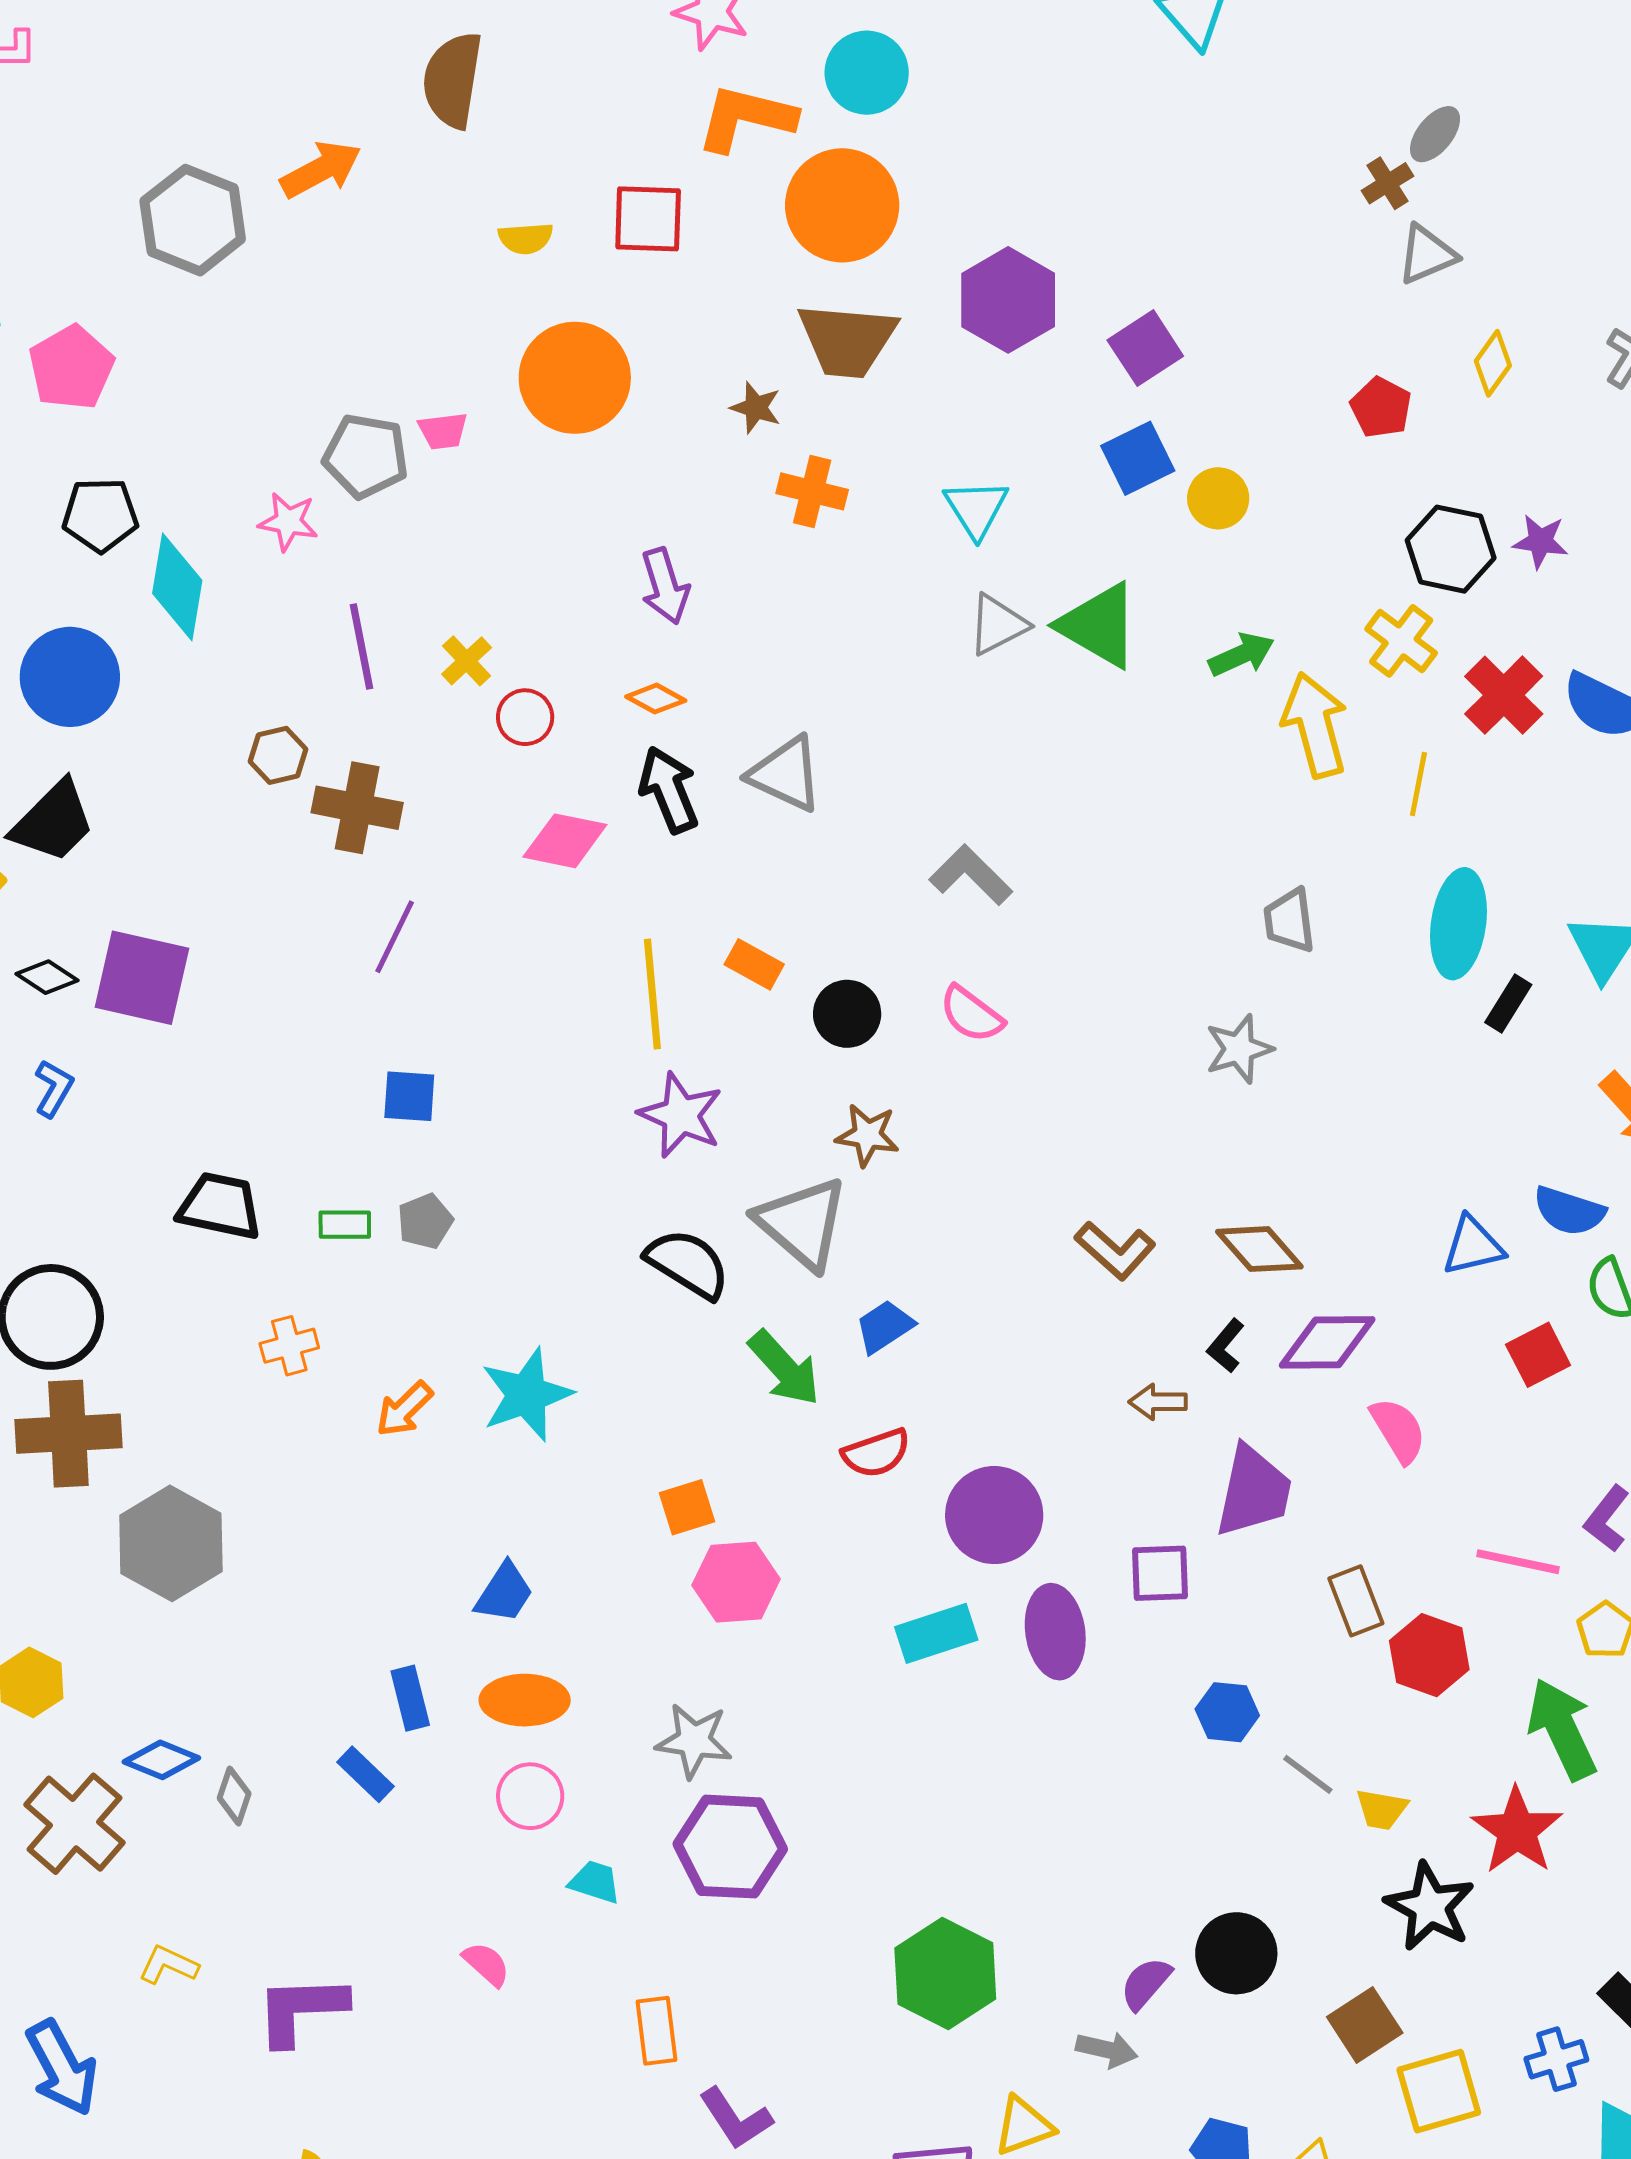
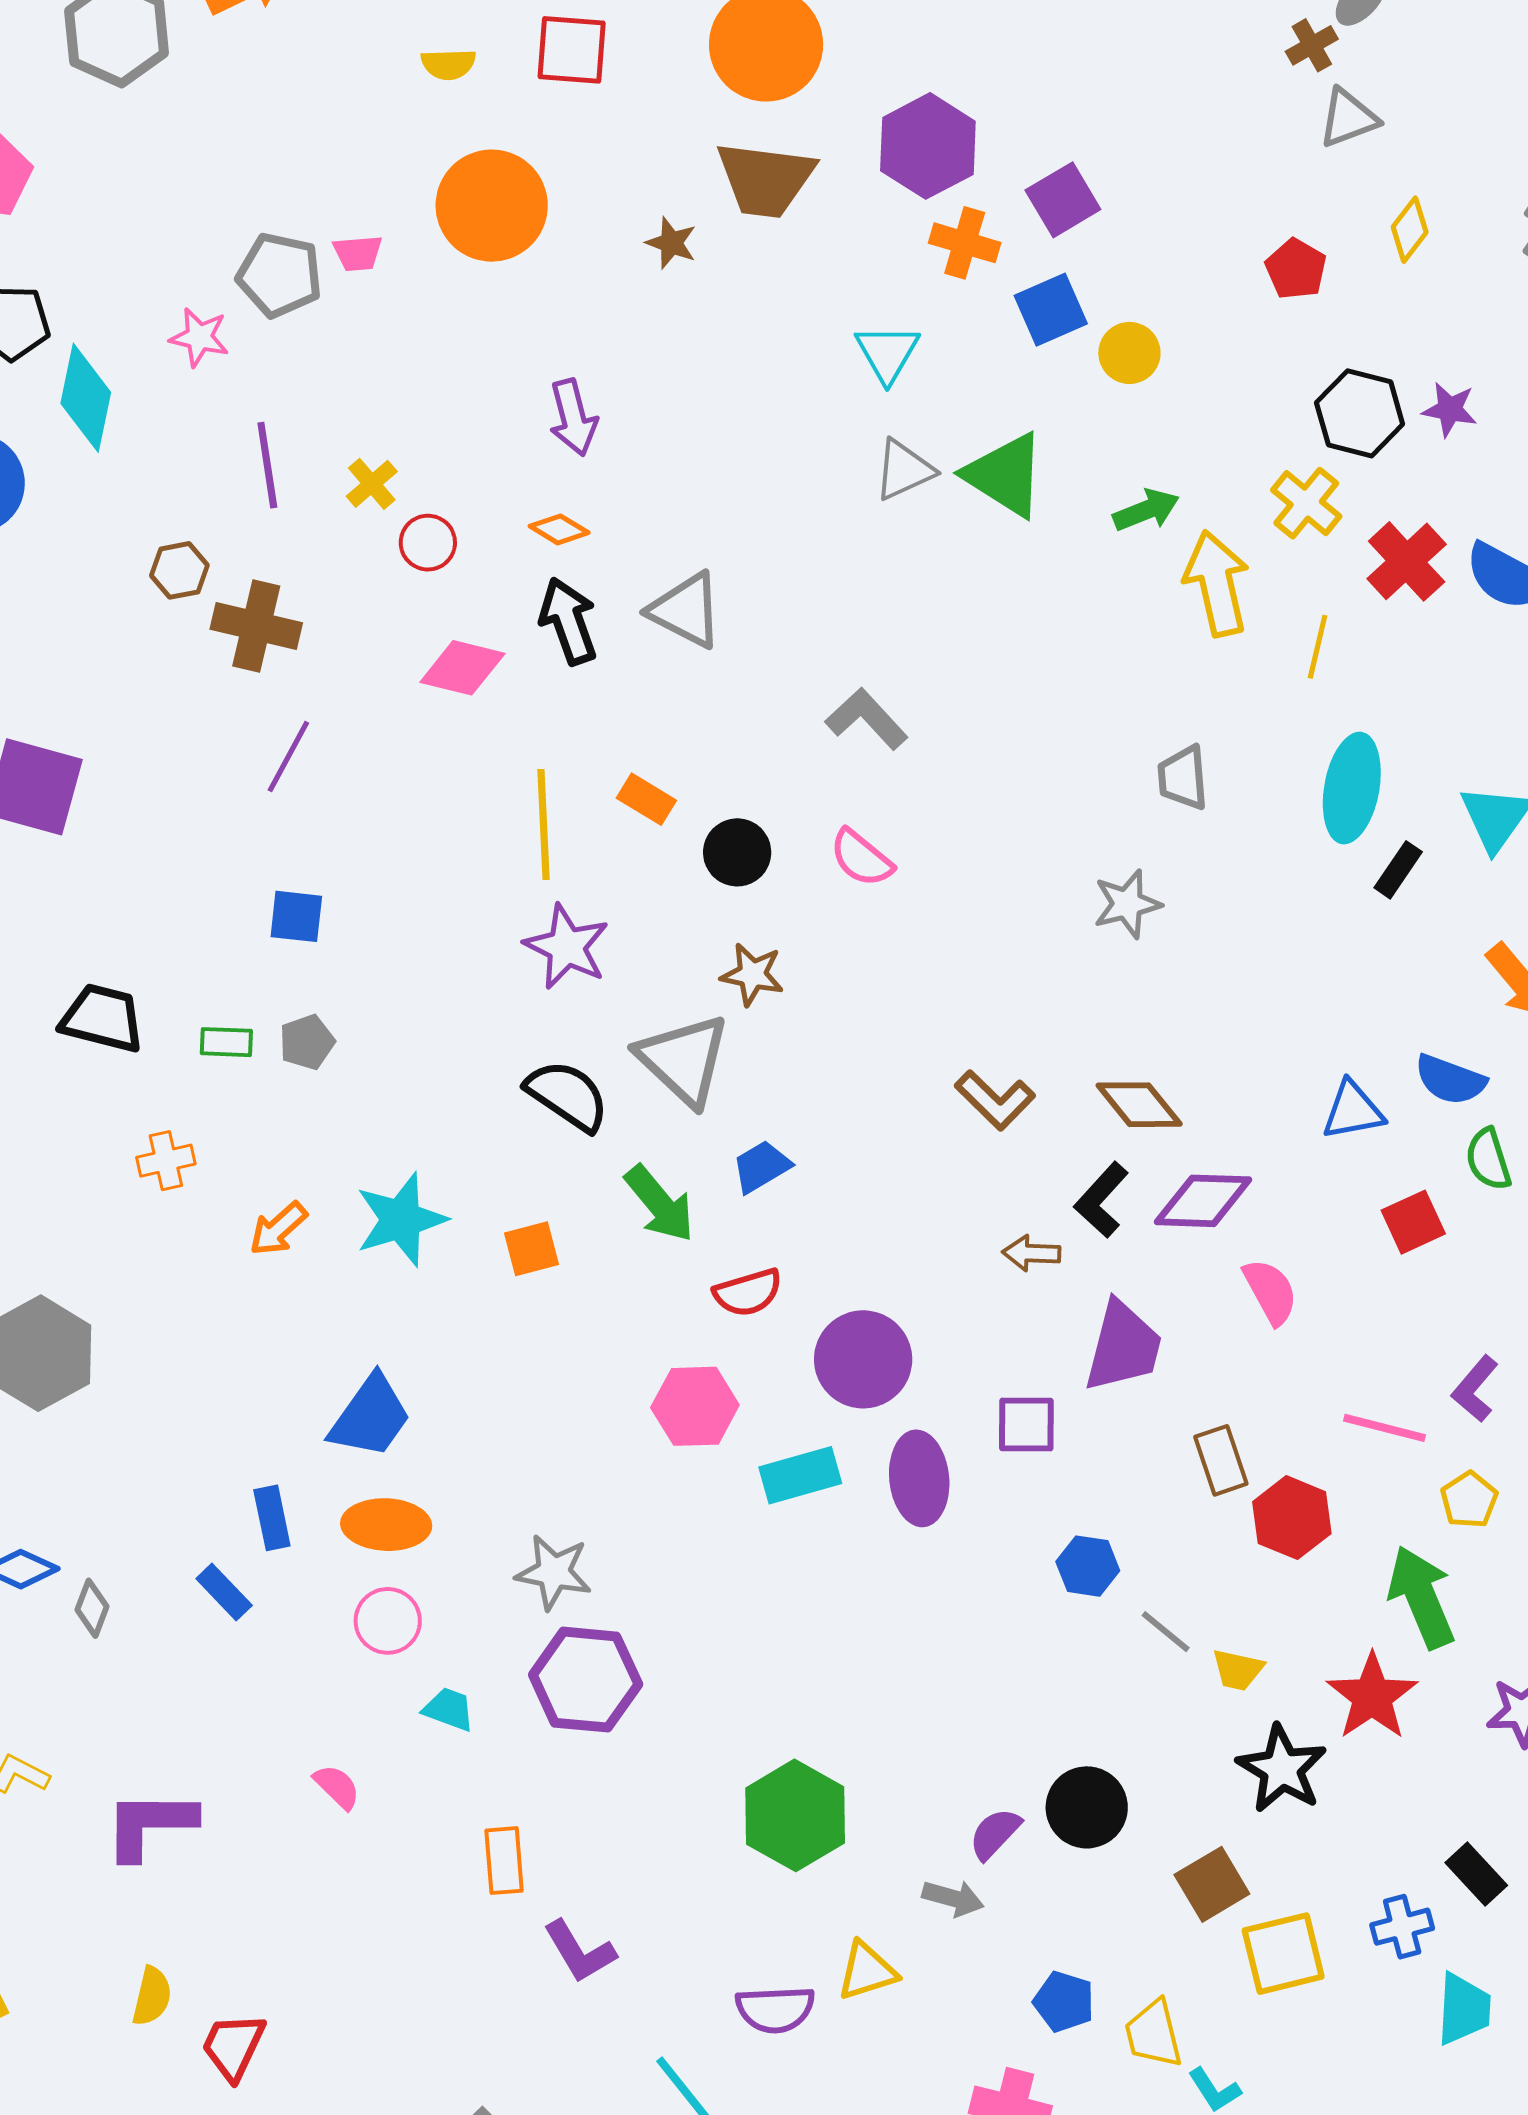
orange cross: (812, 491) -> (965, 243), moved
black L-shape: (1226, 1346) -> (1101, 1200), size x1.4
orange square: (687, 1507) -> (531, 1249), moved
pink hexagon: (736, 1582) -> (695, 1406), moved
blue trapezoid: (504, 1593) -> (370, 1417), size x1.4

